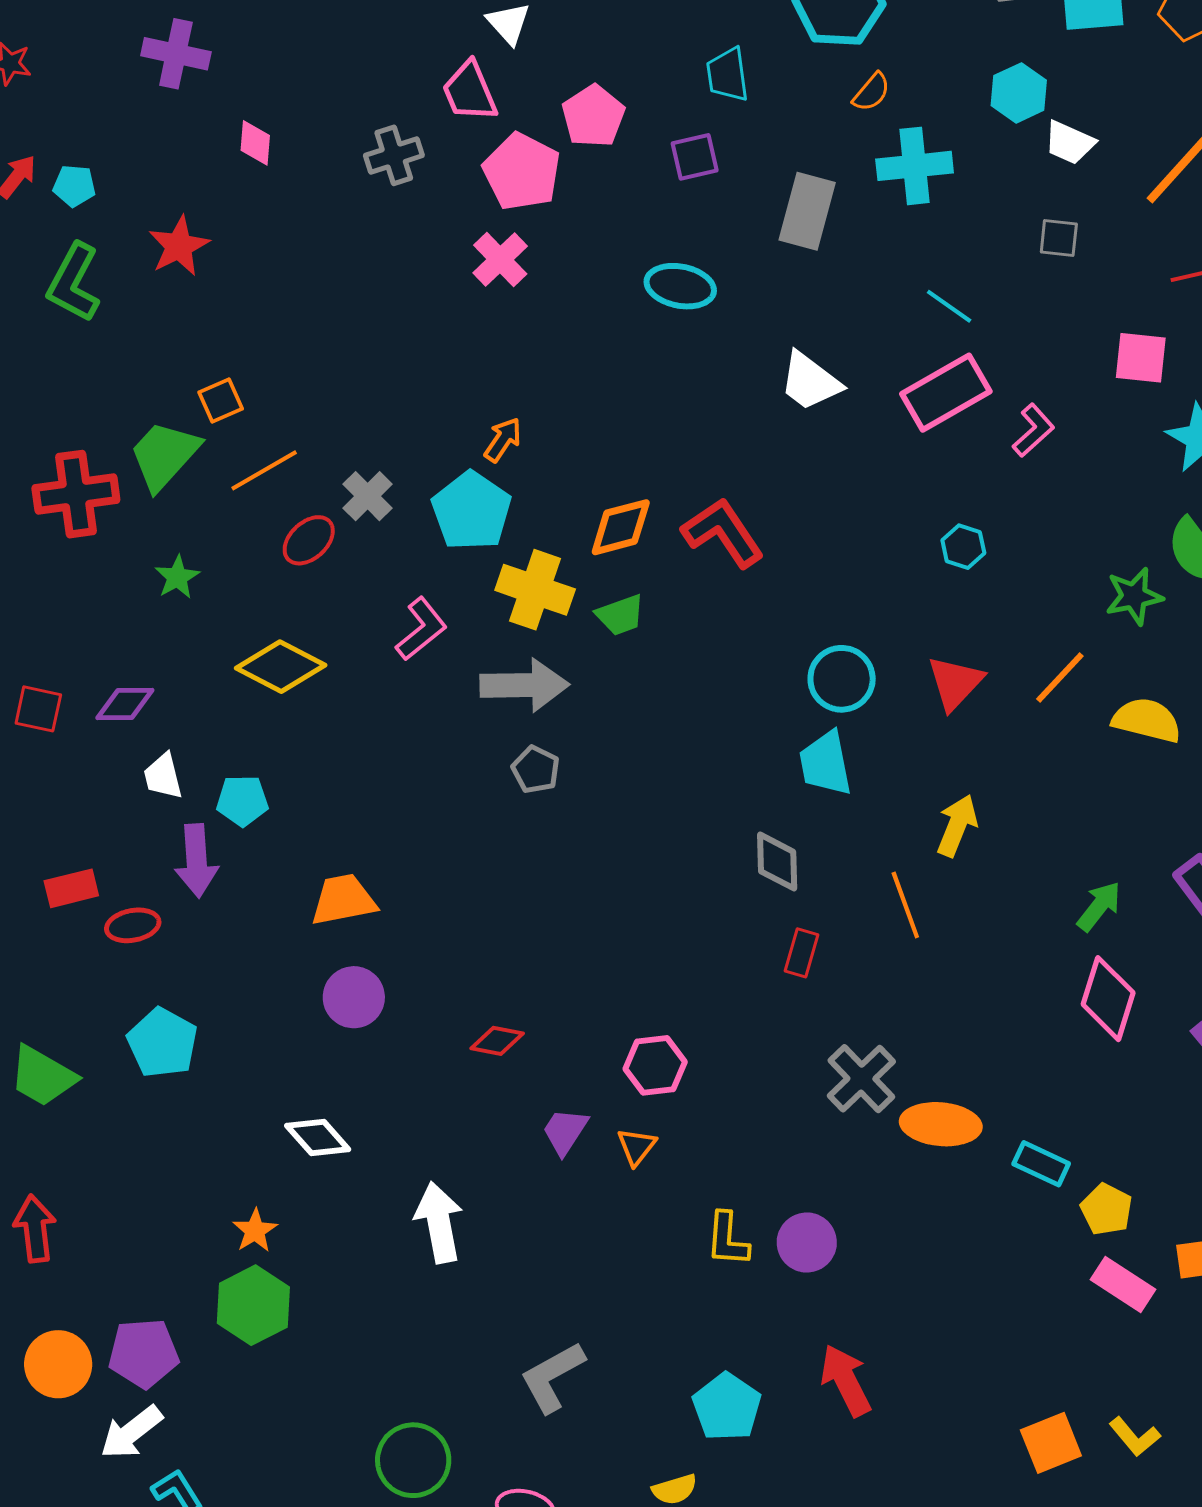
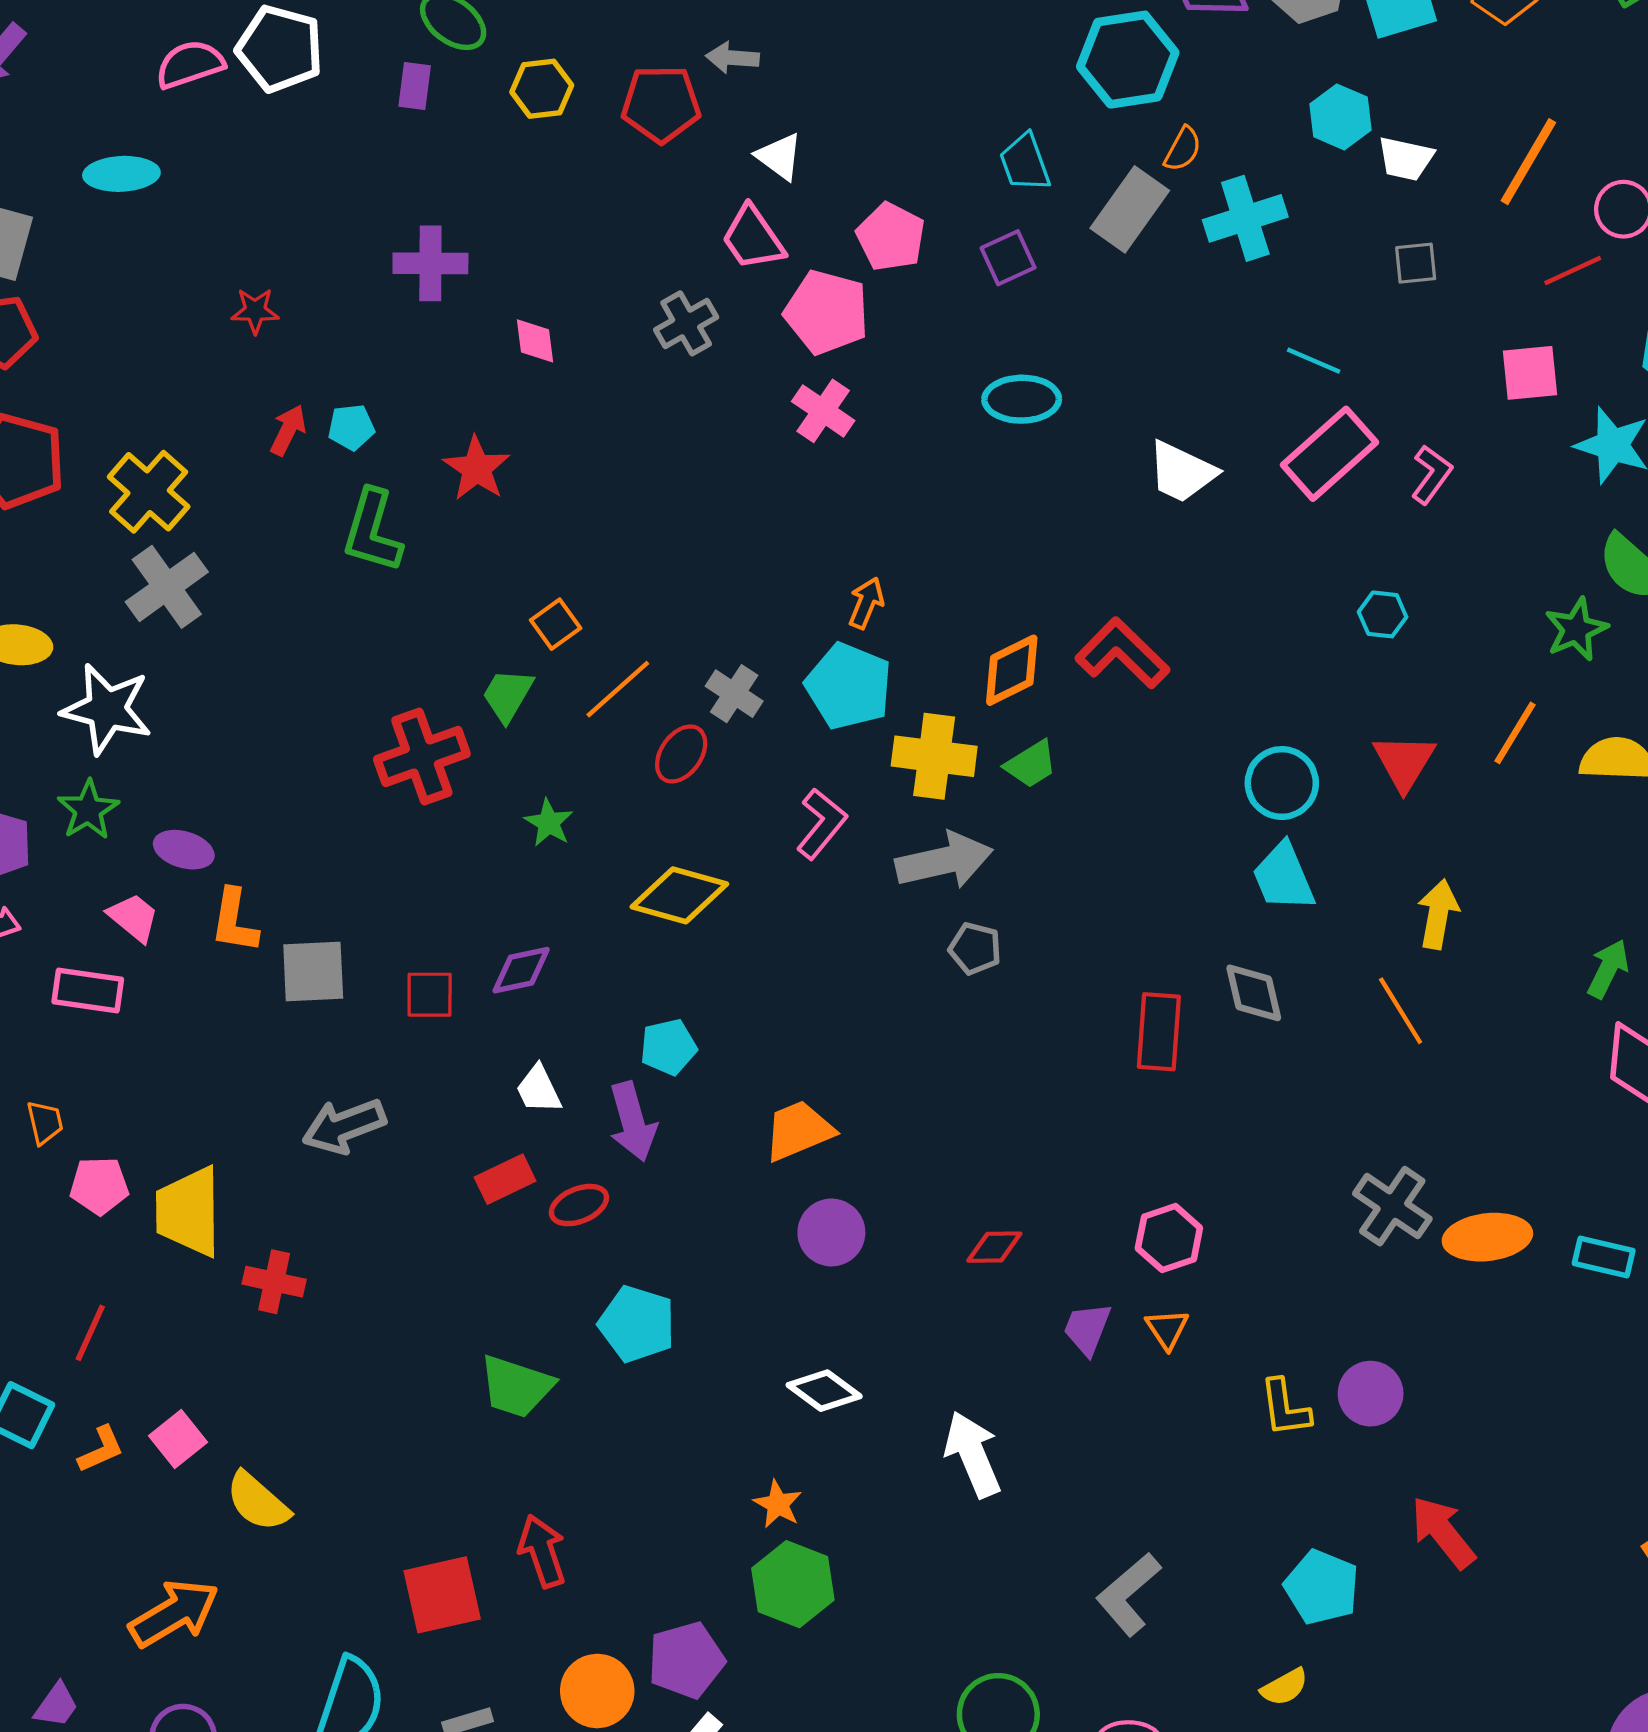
gray rectangle: (807, 211) -> (1130, 209), moved, turned 32
green trapezoid: (164, 455) -> (508, 695), size x0.7
white trapezoid: (163, 776) -> (539, 1089), moved
red rectangle: (802, 953) -> (1159, 1032), moved, size x1.5

